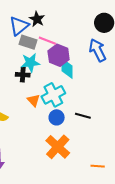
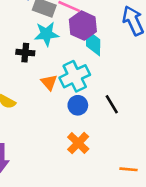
black cross: (23, 75) -> (25, 53), moved
black line: (83, 116) -> (112, 104), turned 42
orange cross: (58, 147) -> (78, 143), size x0.7

